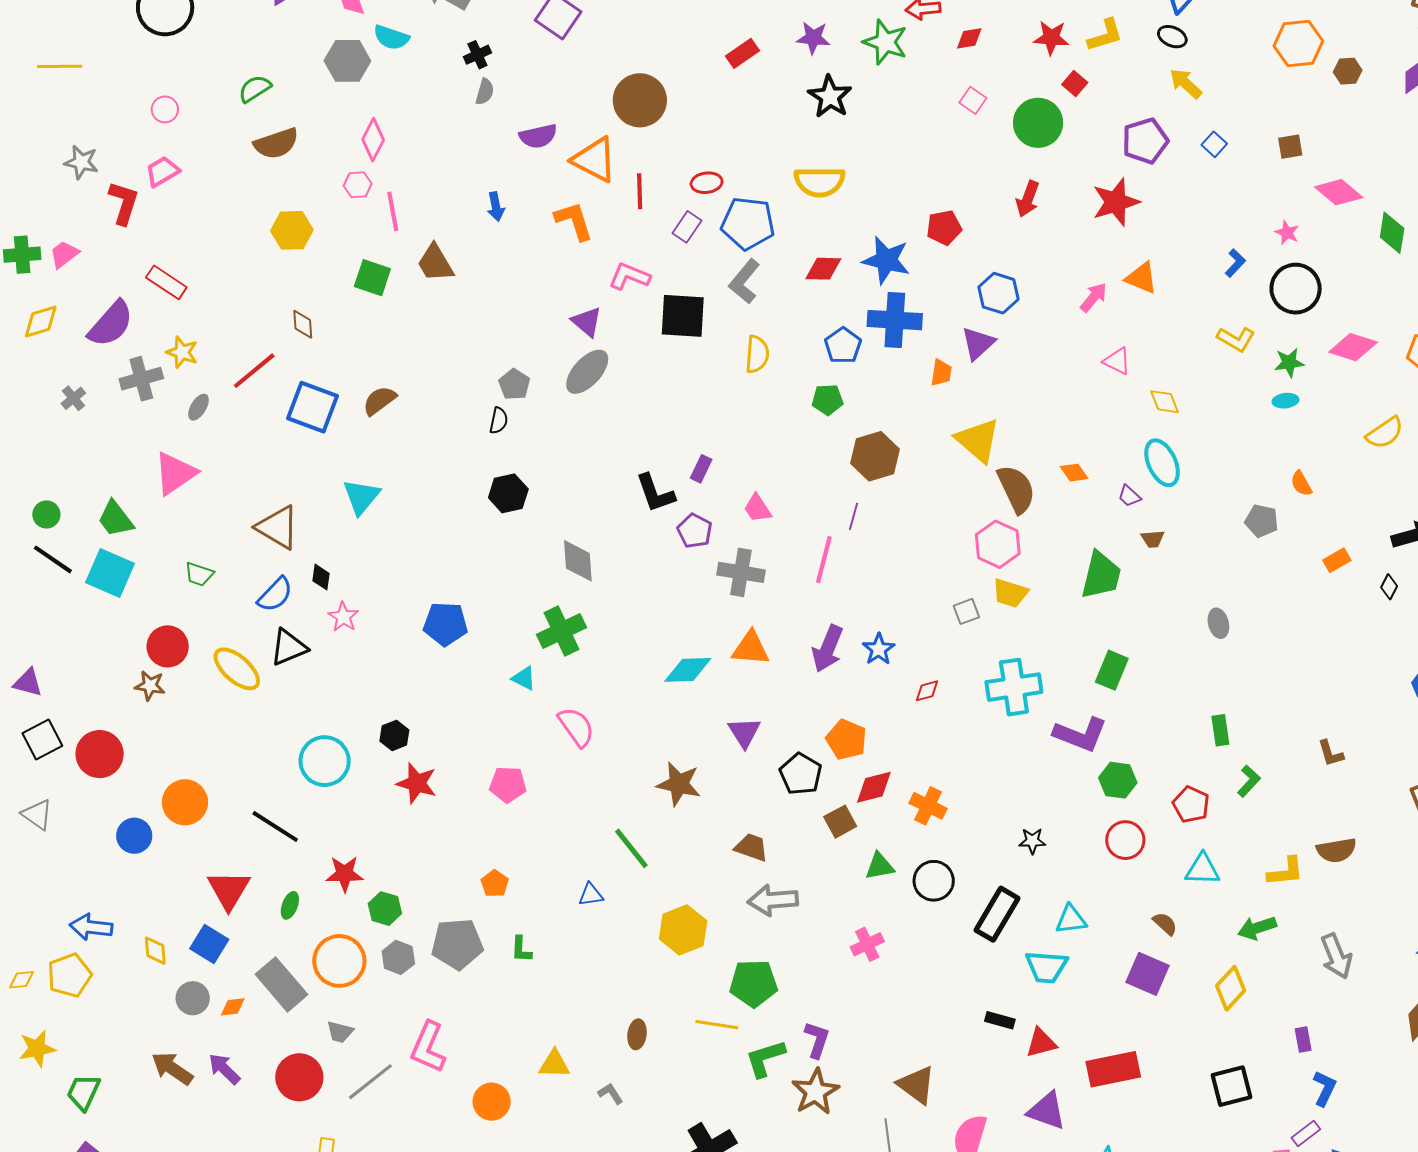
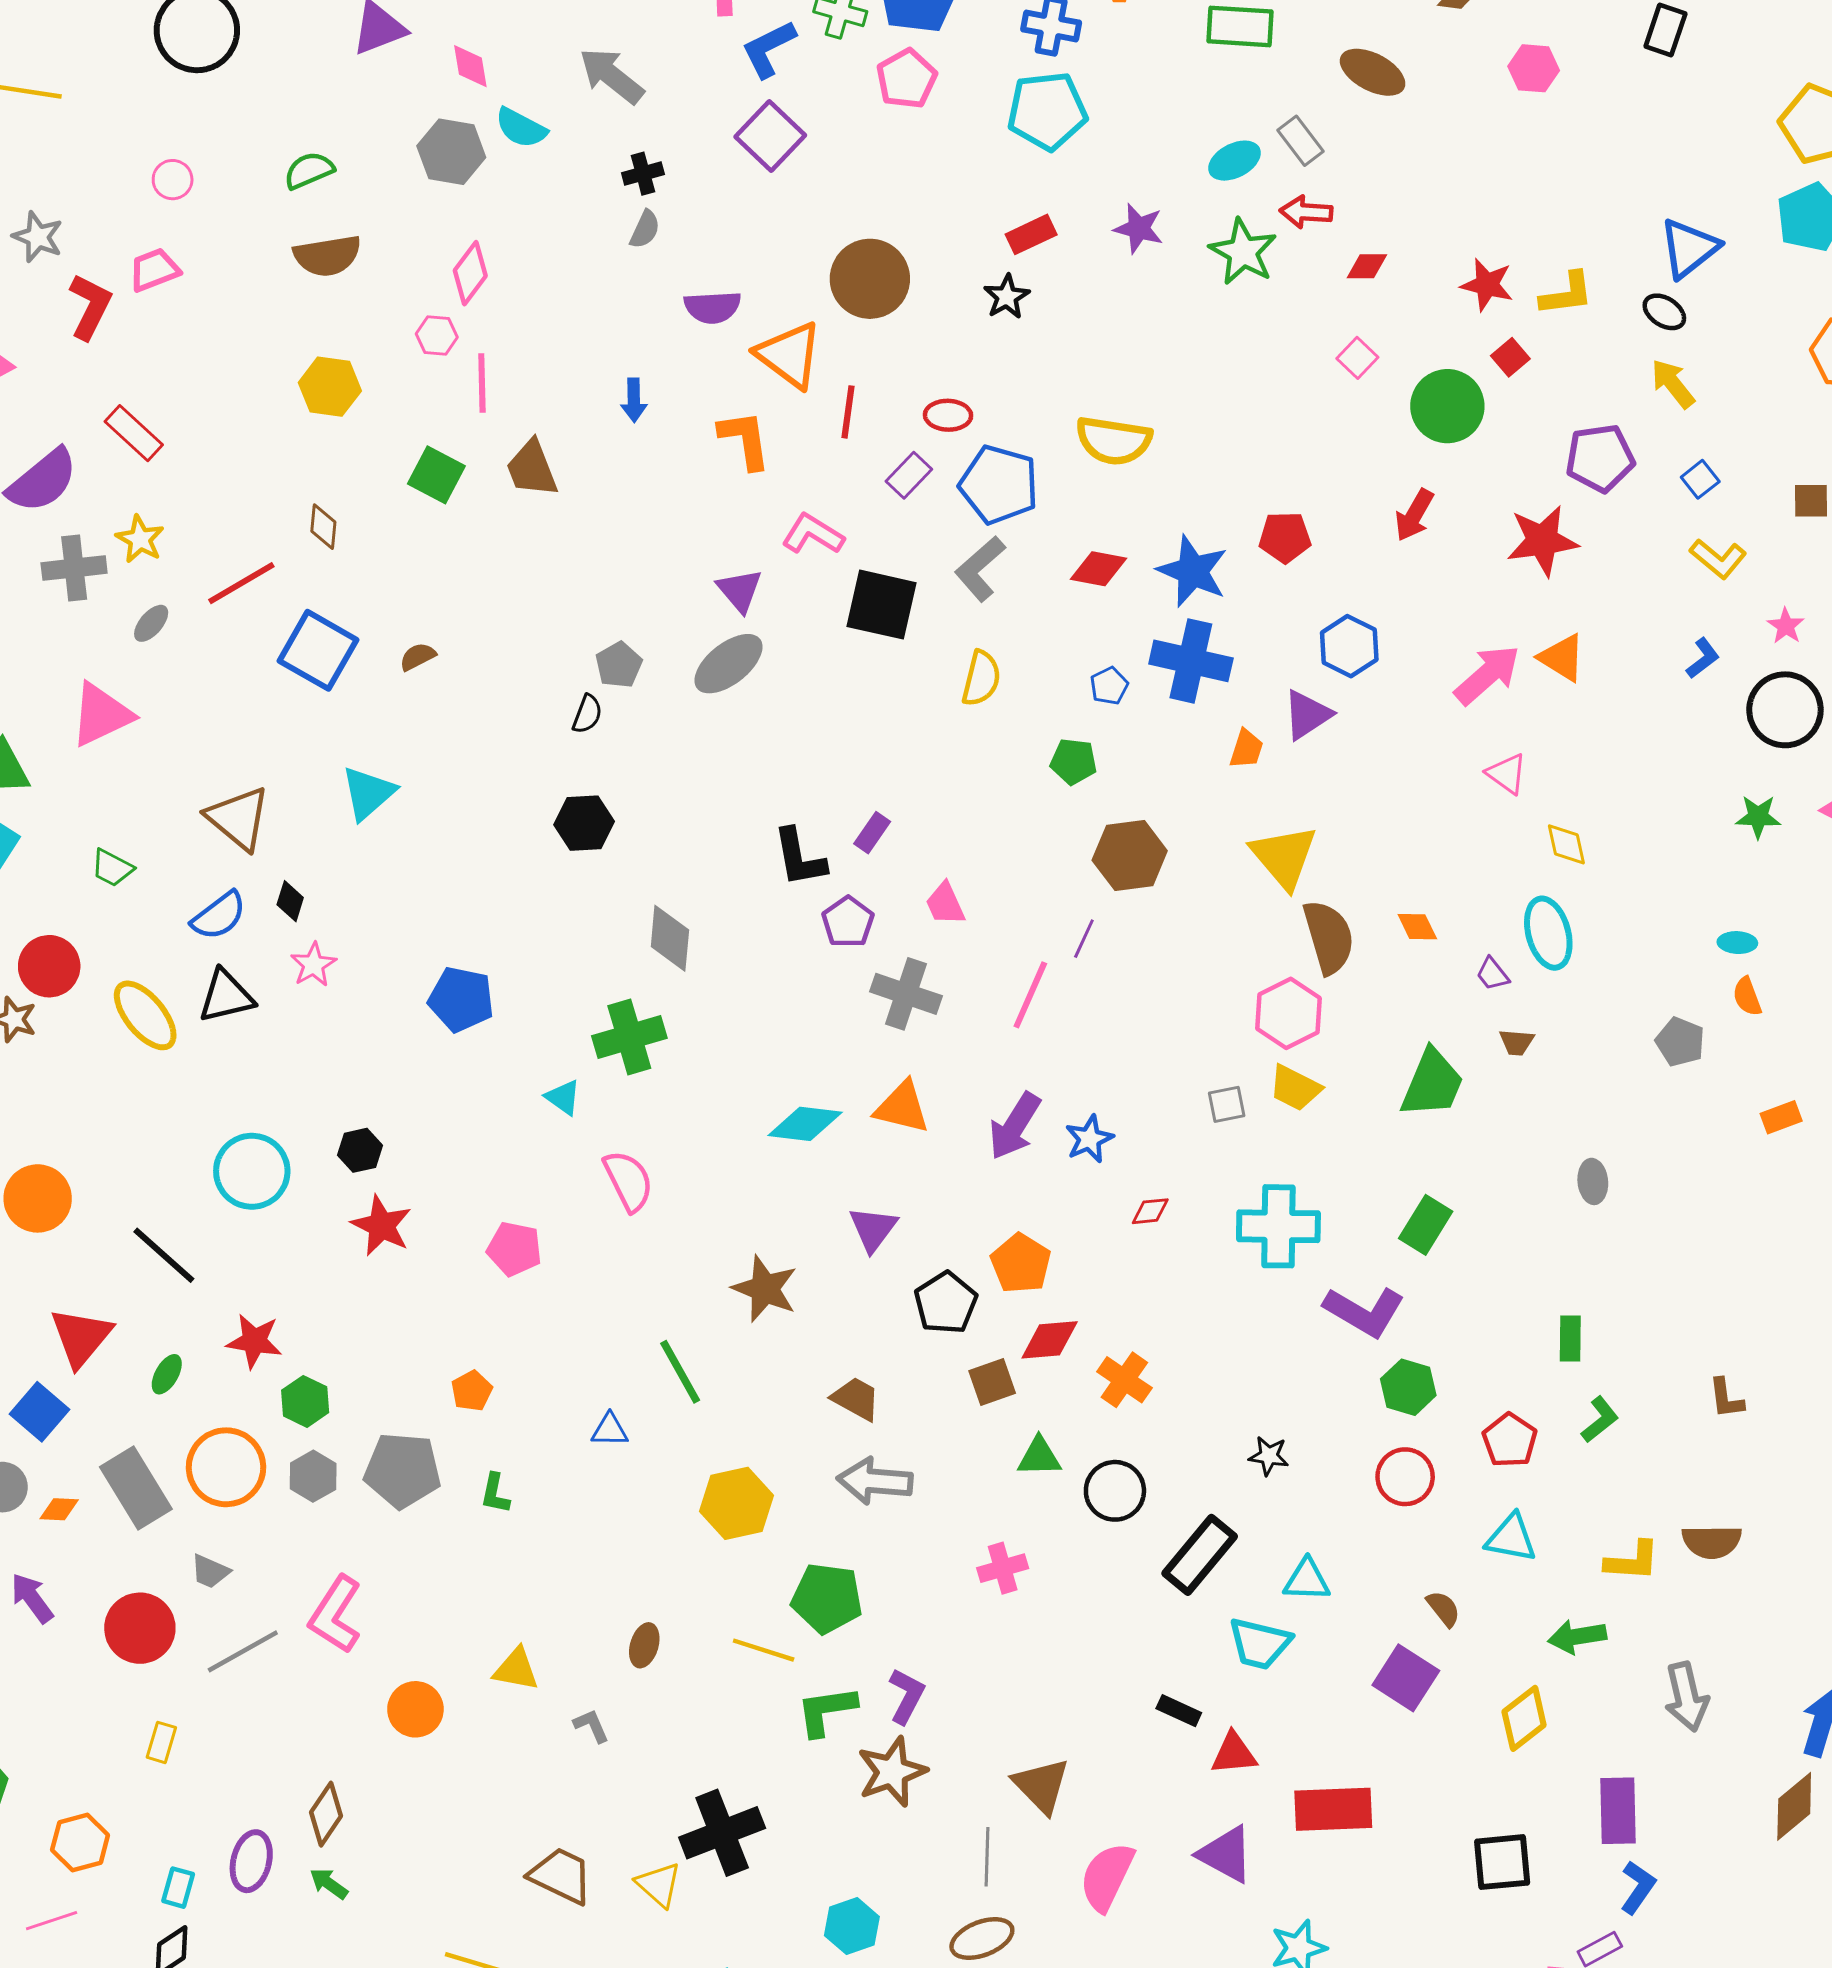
black star: (830, 97) -> (1007, 297), moved, size x0.7
pink arrow: (1094, 297) -> (1487, 675), size x1.5
yellow L-shape: (1236, 339) -> (1718, 559), moved
blue pentagon: (843, 346) -> (1109, 686), size x0.7
brown semicircle: (379, 401) -> (418, 657), size x0.7
cyan ellipse: (1285, 401) -> (1737, 943), moved
purple rectangle: (1303, 1040) -> (1618, 1811), size x1.8

